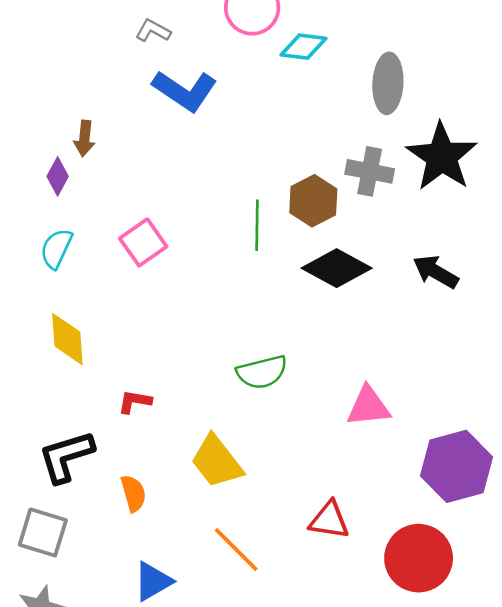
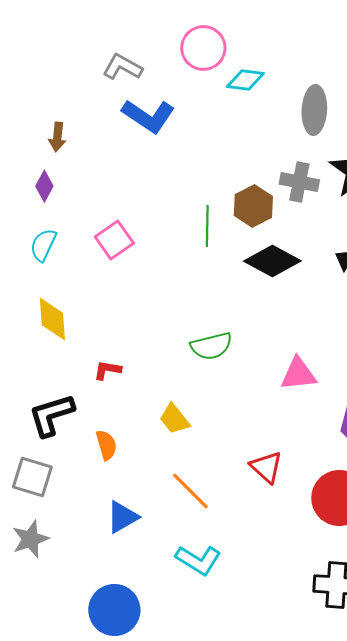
gray L-shape: (153, 31) -> (122, 67), size x1.4
brown arrow: (84, 138) -> (57, 137), moved
yellow trapezoid: (217, 461) -> (174, 419), size x0.7
red triangle: (329, 520) -> (266, 467), turned 33

